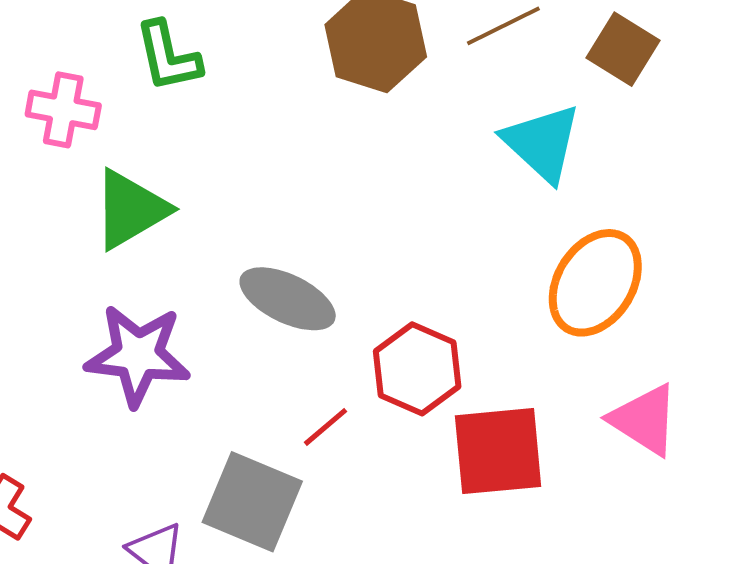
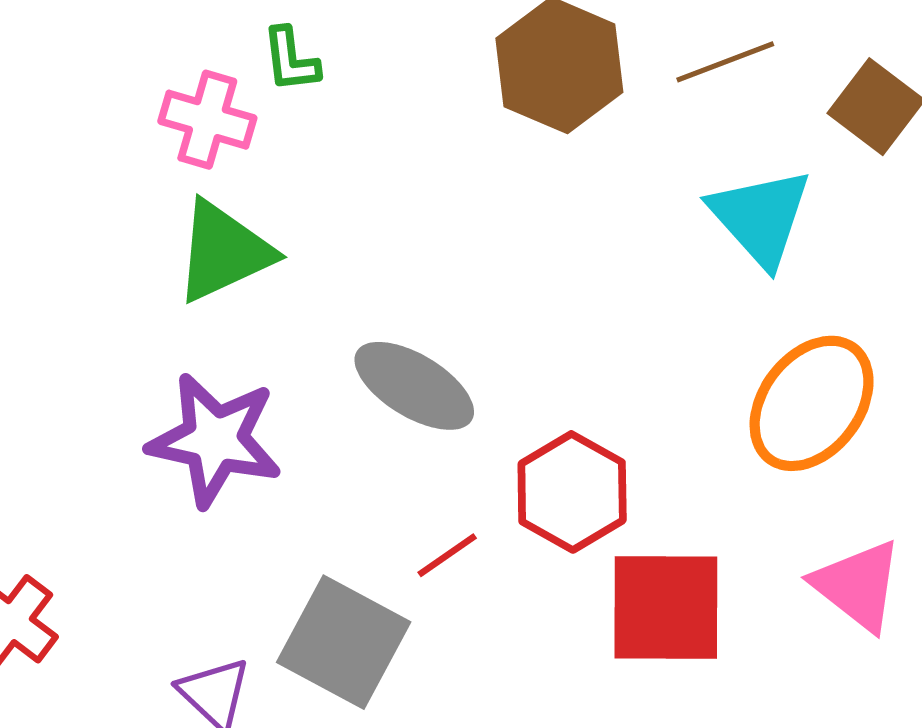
green L-shape: (168, 56) -> (291, 60), size x0.7
pink cross: (63, 110) -> (207, 120), moved

